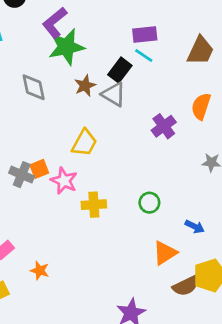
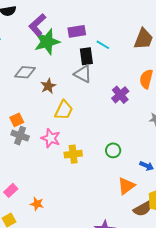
purple rectangle: (145, 35) -> (77, 31), moved
black rectangle: (120, 70) -> (86, 56), turned -42
brown star: (85, 86) -> (48, 86), moved
gray diamond: (34, 87) -> (25, 72), turned -70
orange square: (39, 169) -> (17, 120), moved

